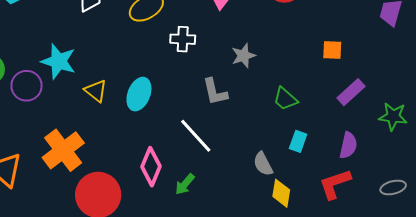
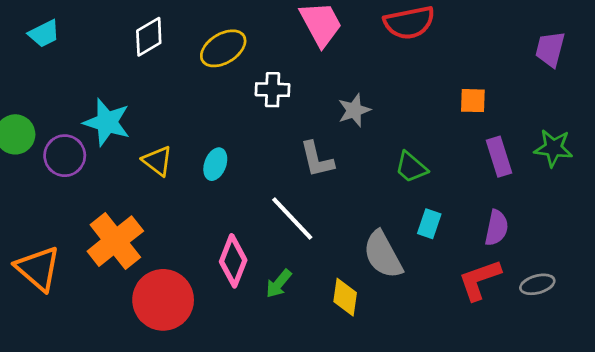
purple rectangle: (351, 92) -> (499, 157), turned -64
cyan ellipse: (139, 94) -> (215, 164), size x0.7
green star: (393, 116) -> (553, 148), moved
gray semicircle: (263, 164) -> (383, 255), size x1.5
gray ellipse: (393, 187) -> (537, 284), moved
yellow diamond: (281, 193) -> (345, 297), moved

